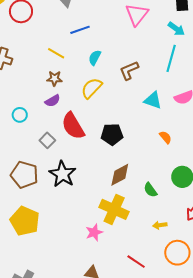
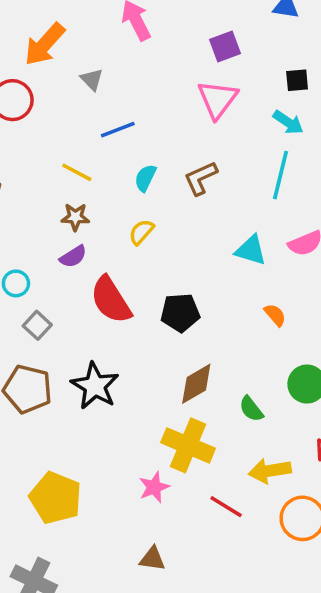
brown L-shape: (129, 70) -> (201, 178), moved
yellow semicircle: (92, 88) -> (141, 232), size x0.7
gray square: (47, 140) -> (37, 325), moved
yellow pentagon: (25, 221) -> (56, 498), moved
yellow arrow: (160, 225) -> (270, 471), size x1.6
red line: (136, 262) -> (226, 507), moved

